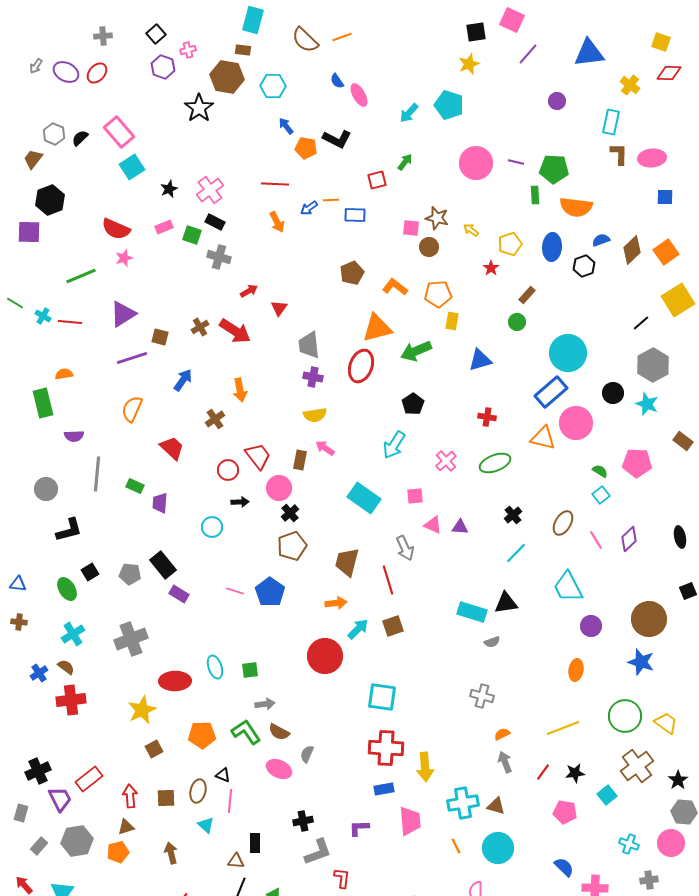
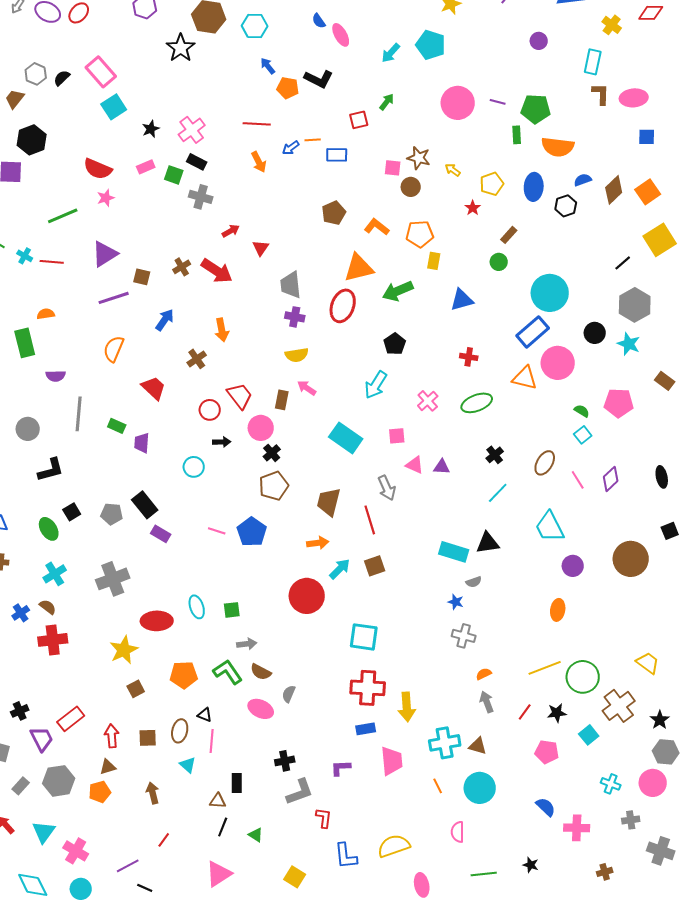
blue star: (641, 662) -> (456, 602), moved, size x0.6
green circle: (625, 716) -> (583, 677), moved
black cross: (38, 771) -> (20, 711), size x0.7

